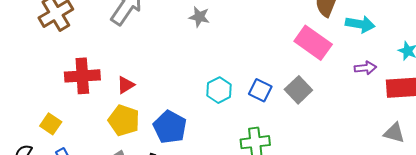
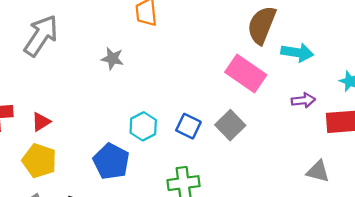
gray star: (199, 17) -> (112, 59), moved
blue pentagon: (170, 127) -> (111, 161), moved
gray triangle: (394, 133) -> (318, 171), moved

